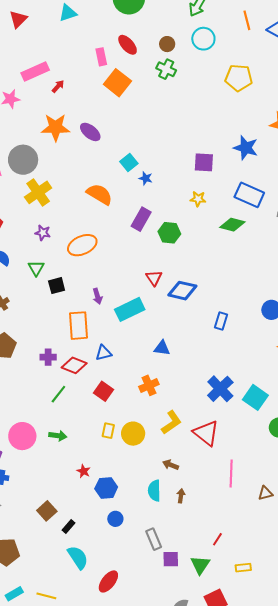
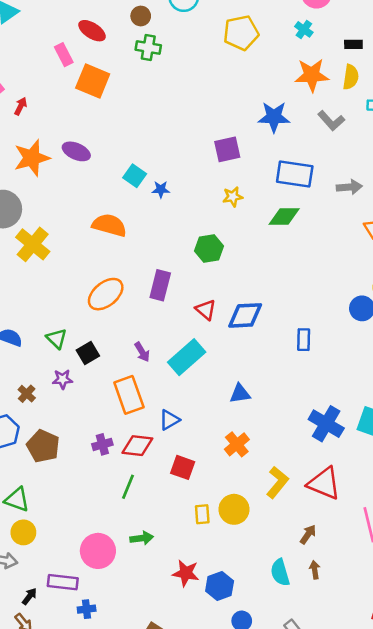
purple rectangle: (141, 219) -> (160, 285), moved
purple star: (43, 233) -> (63, 379), moved
brown arrow: (171, 465) -> (308, 534), moved, turned 119
red star: (84, 471) -> (186, 573), size x1.5

